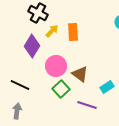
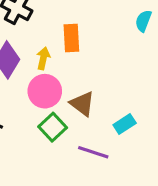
yellow arrow: (52, 31) -> (43, 58), moved, turned -32

